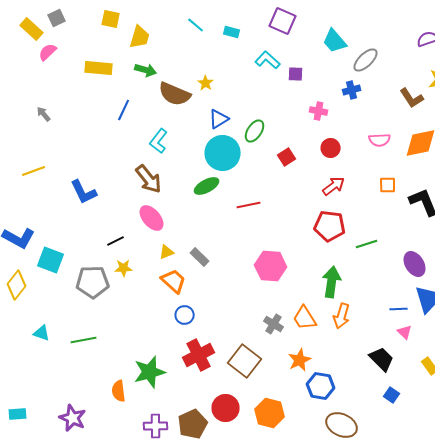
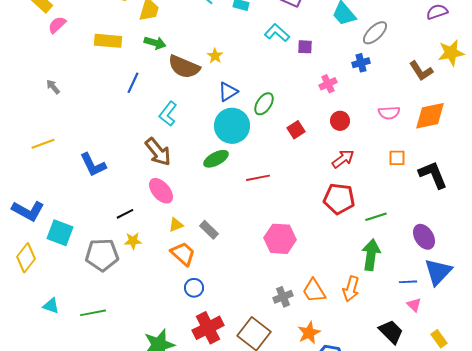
pink cross: (319, 111) -> (328, 84), turned -36
green arrow: (332, 282) -> (371, 255), moved
gray cross: (274, 324) -> (283, 297), turned 36

